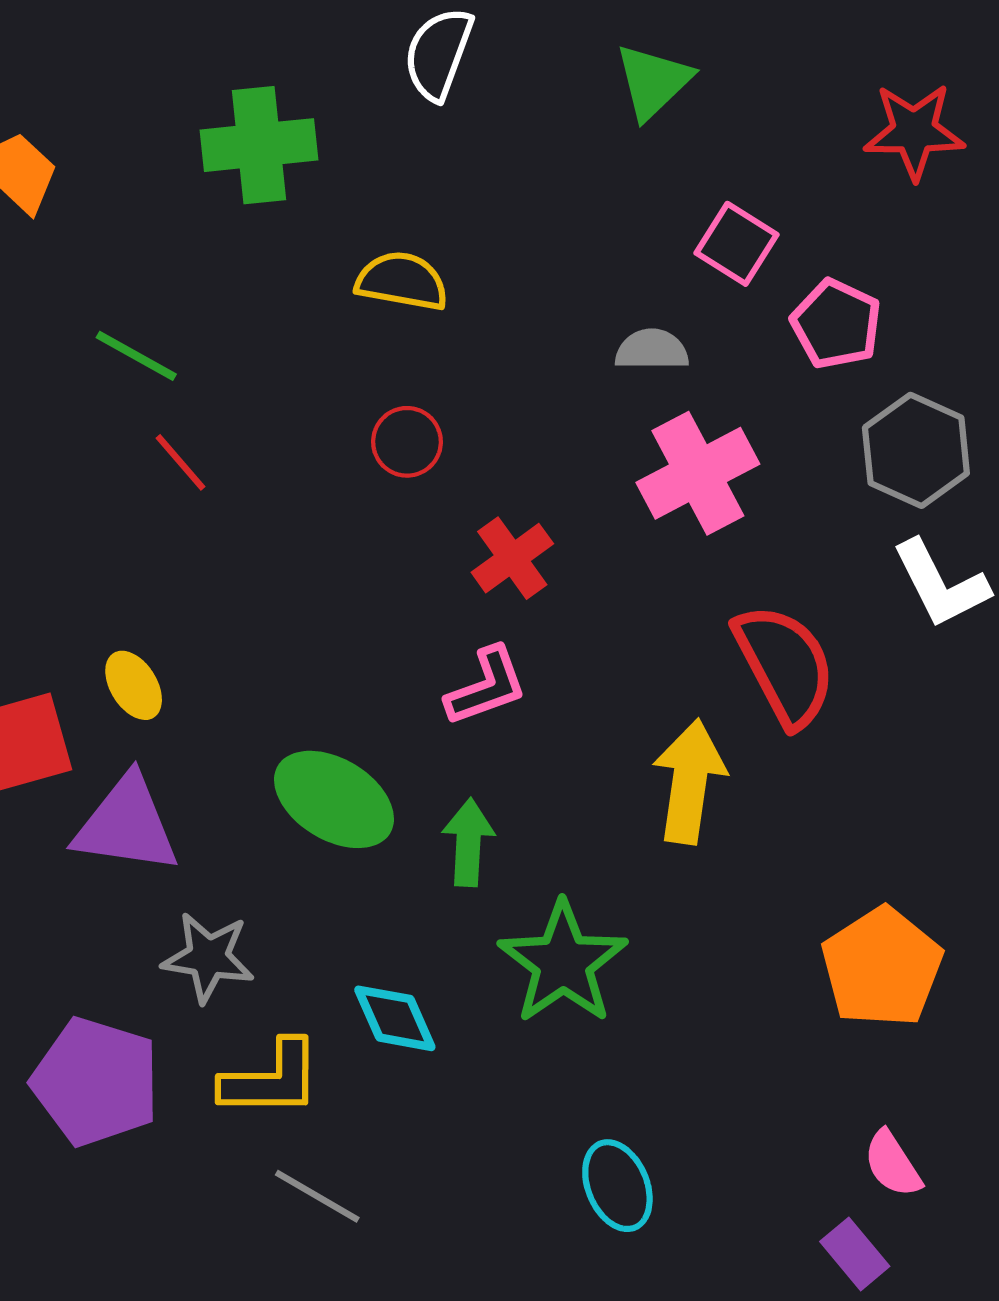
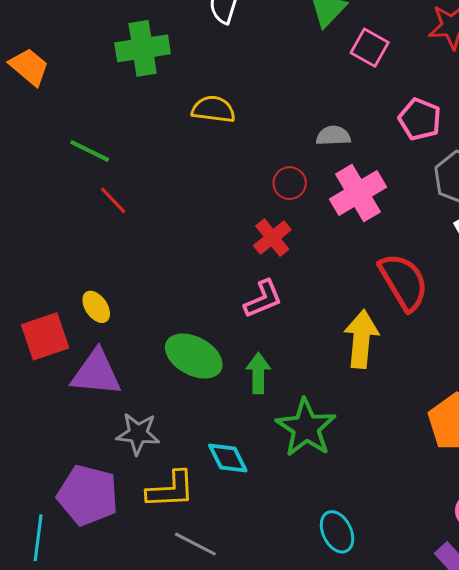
pink square: (736, 244) -> (370, 48), moved
red circle: (407, 442) -> (290, 183), moved

